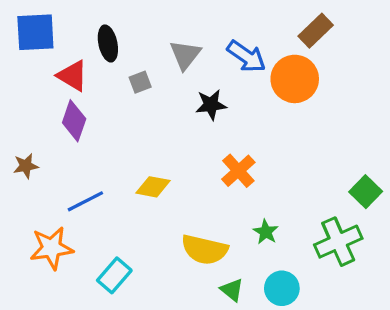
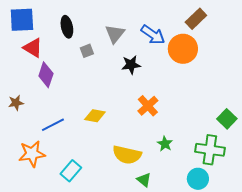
red triangle: (72, 76) -> (33, 48), moved
green cross: (338, 242) -> (210, 150), turned 32
cyan circle: (282, 288) -> (198, 179), moved

